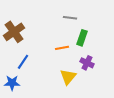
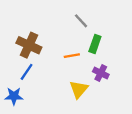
gray line: (70, 18) -> (81, 21), turned 40
brown cross: (14, 32) -> (29, 45), moved, turned -30

